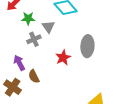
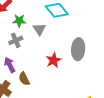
gray cross: (34, 39) -> (16, 40), moved

